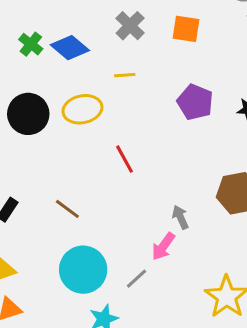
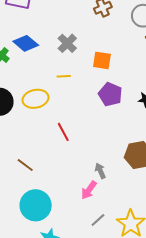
orange square: (186, 29) -> (102, 60), moved
blue diamond: (70, 48) -> (26, 43), moved
gray line: (137, 279) -> (98, 220), moved

